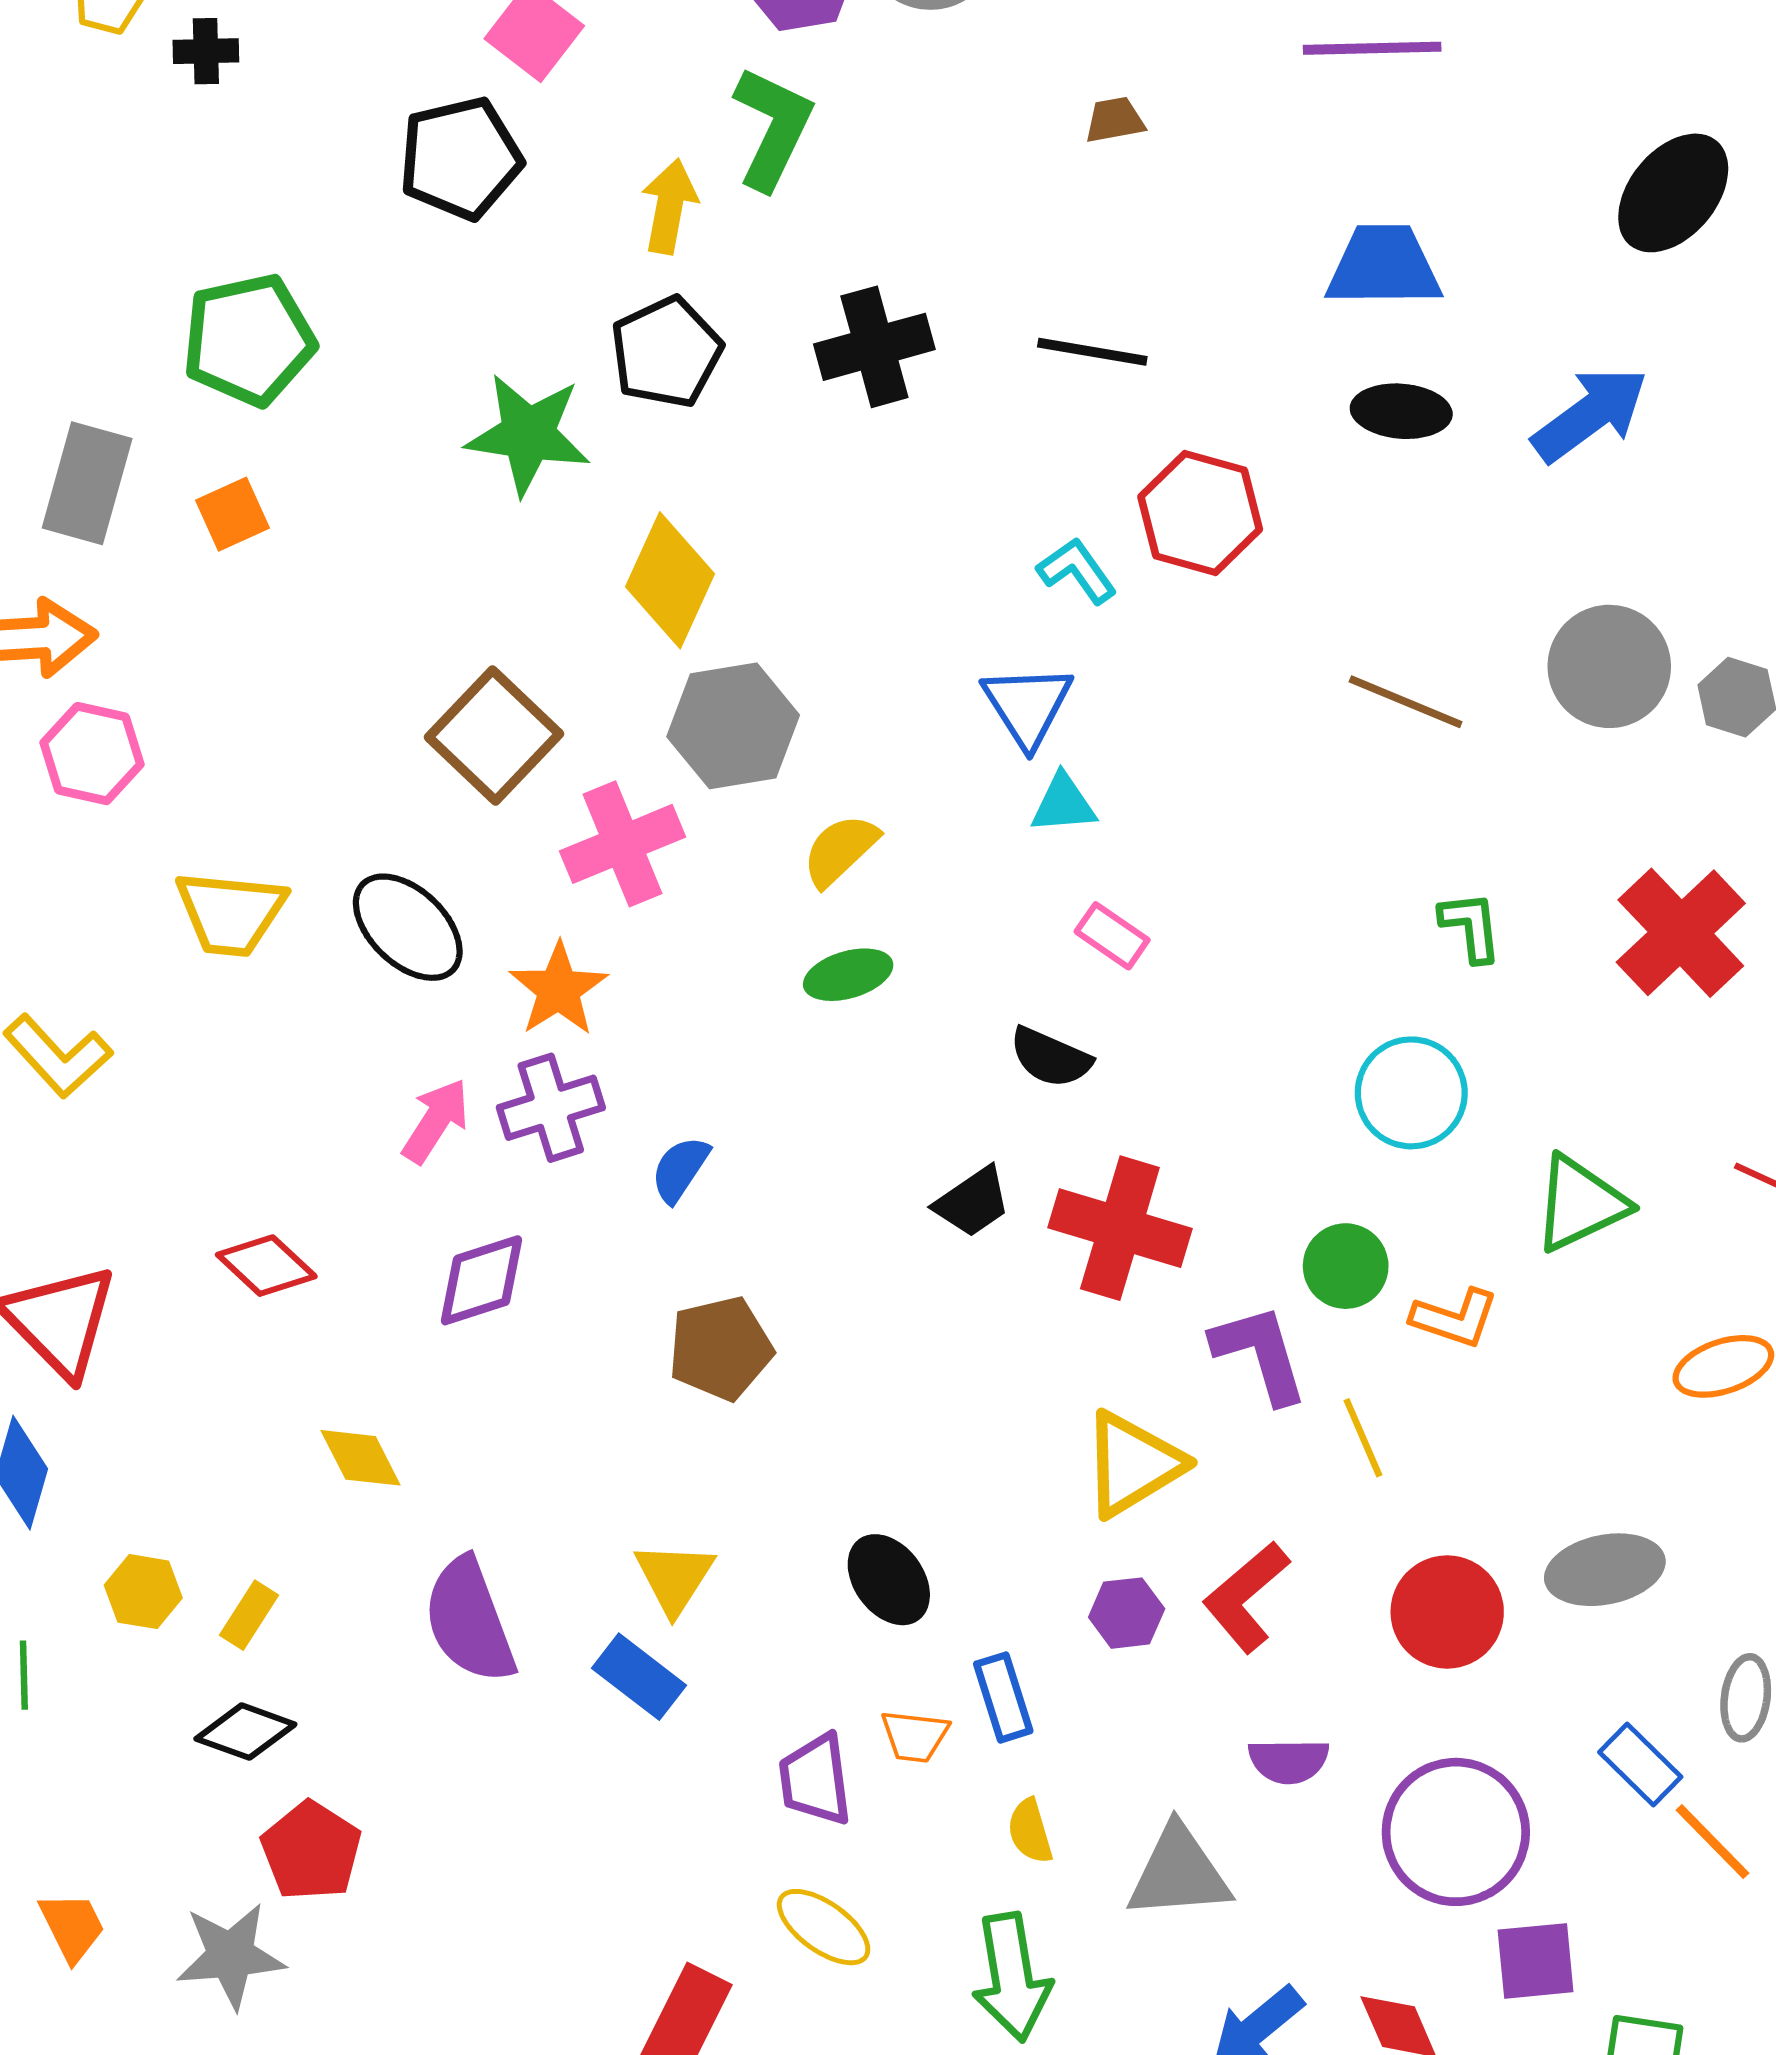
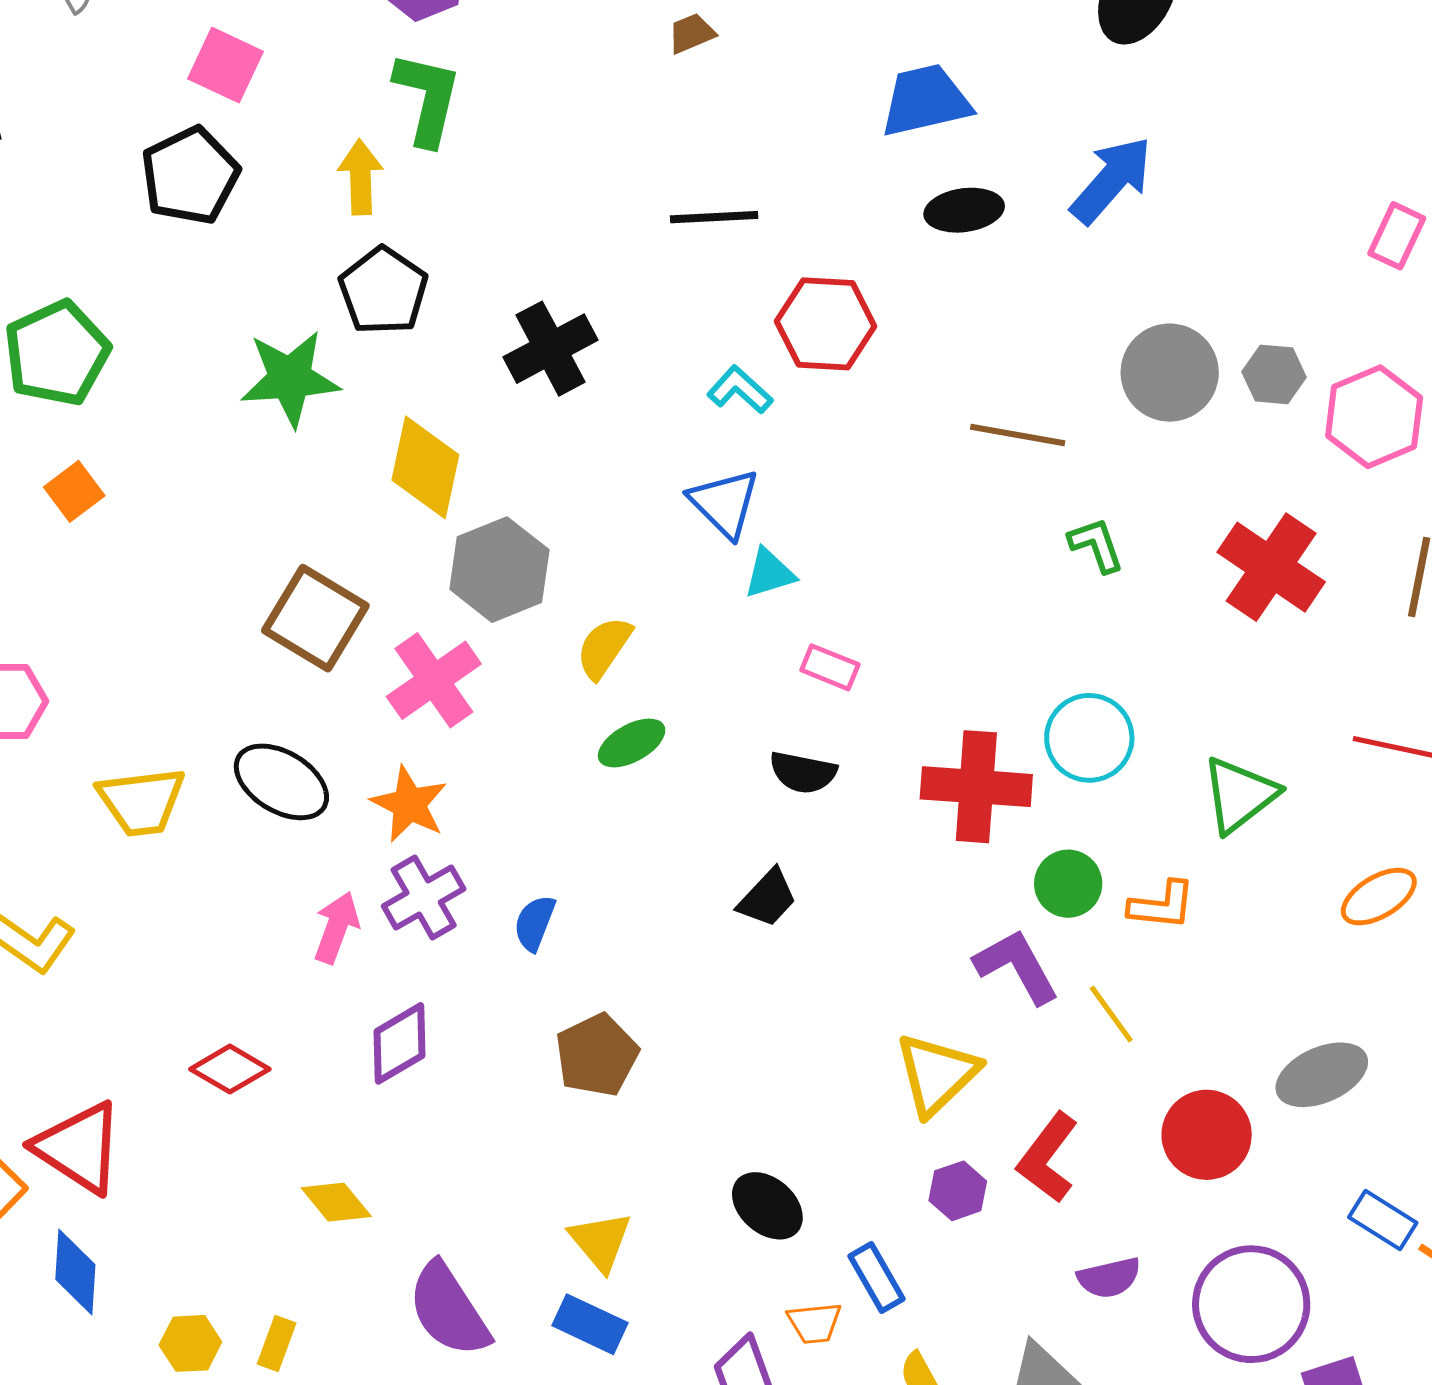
black cross: (874, 347) -> (551, 349), moved
green L-shape: (1471, 926) -> (1096, 545), moved
red cross: (1120, 1228) -> (976, 787), moved

